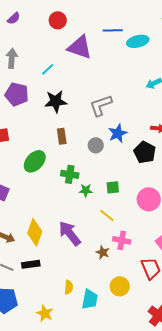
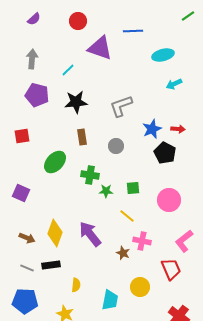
cyan ellipse: (138, 41) -> (163, 55), moved
blue star: (118, 133) -> (152, 129), moved
yellow semicircle: (69, 287) -> (76, 285), moved

